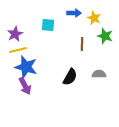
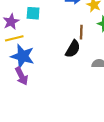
cyan square: (48, 25) -> (33, 13), moved
black semicircle: (70, 77) -> (73, 49), moved

